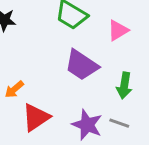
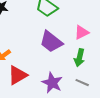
pink triangle: (118, 30) -> (82, 32), moved
gray line: (119, 123) -> (82, 83), moved

